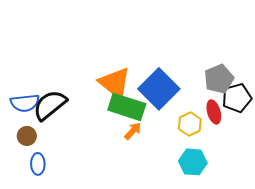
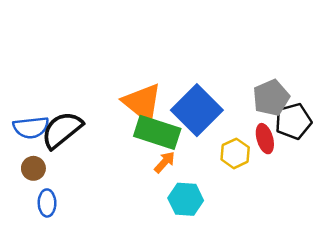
cyan hexagon: (193, 162) -> (186, 199), moved

